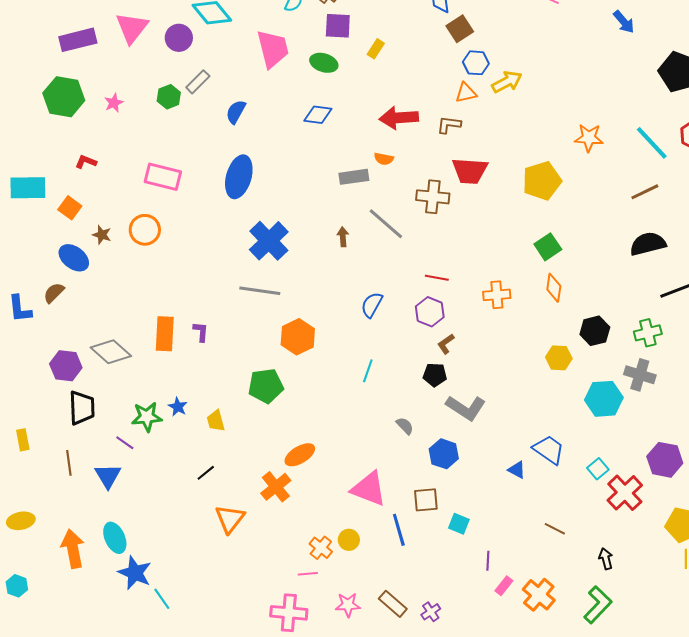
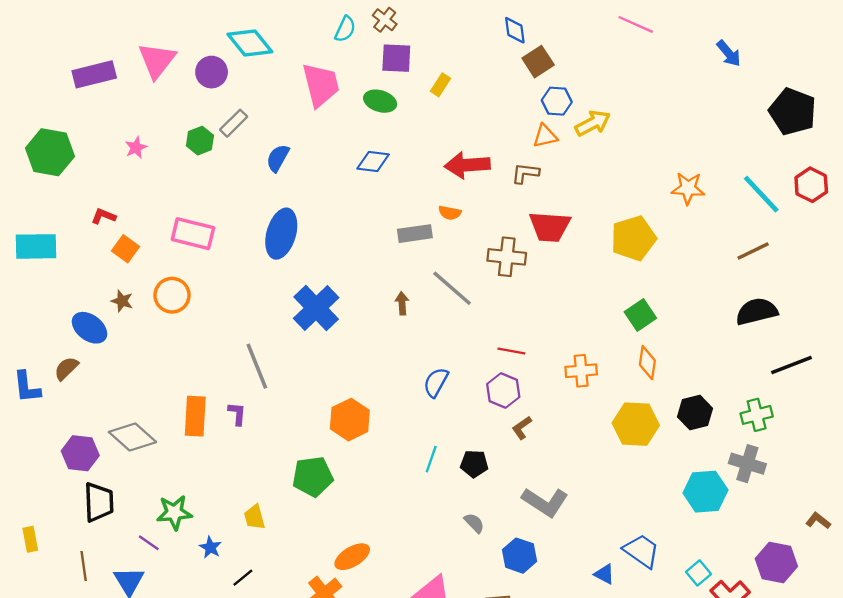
green hexagon: (64, 97) -> (50, 152), moved
orange square: (70, 208) -> (126, 249), moved
gray line: (260, 291) -> (257, 366), moved, turned 60
yellow hexagon: (559, 358) -> (636, 424), moved, size x1.5
black pentagon: (435, 375) -> (474, 464), moved
blue star: (178, 407) -> (210, 547), moved

